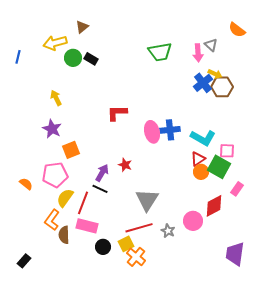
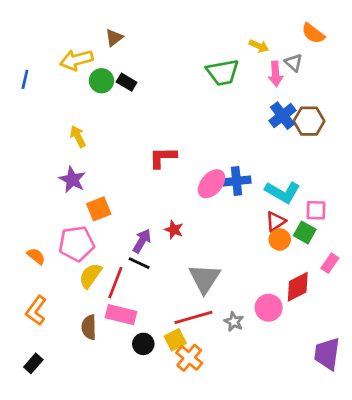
orange semicircle: (237, 30) -> (313, 33), moved
yellow arrow: (215, 74) -> (259, 46), moved
pink ellipse: (152, 132) -> (212, 184), turned 55
green square: (219, 167) -> (305, 233), size x0.7
orange L-shape: (52, 220) -> (36, 310), moved

